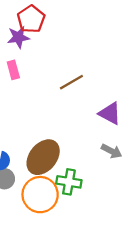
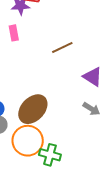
green cross: (69, 182) -> (50, 155), moved

